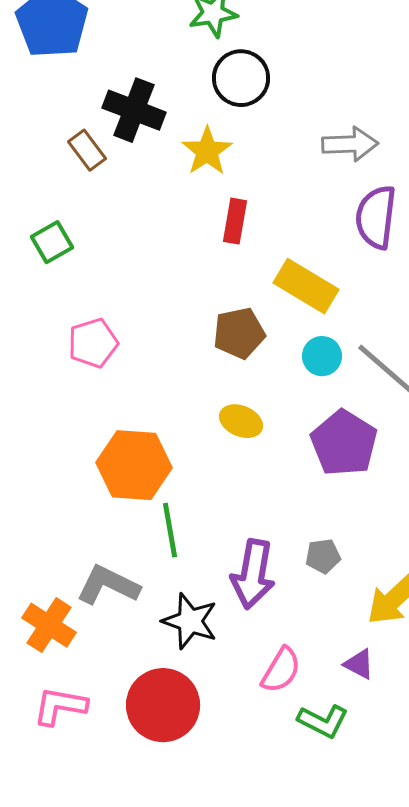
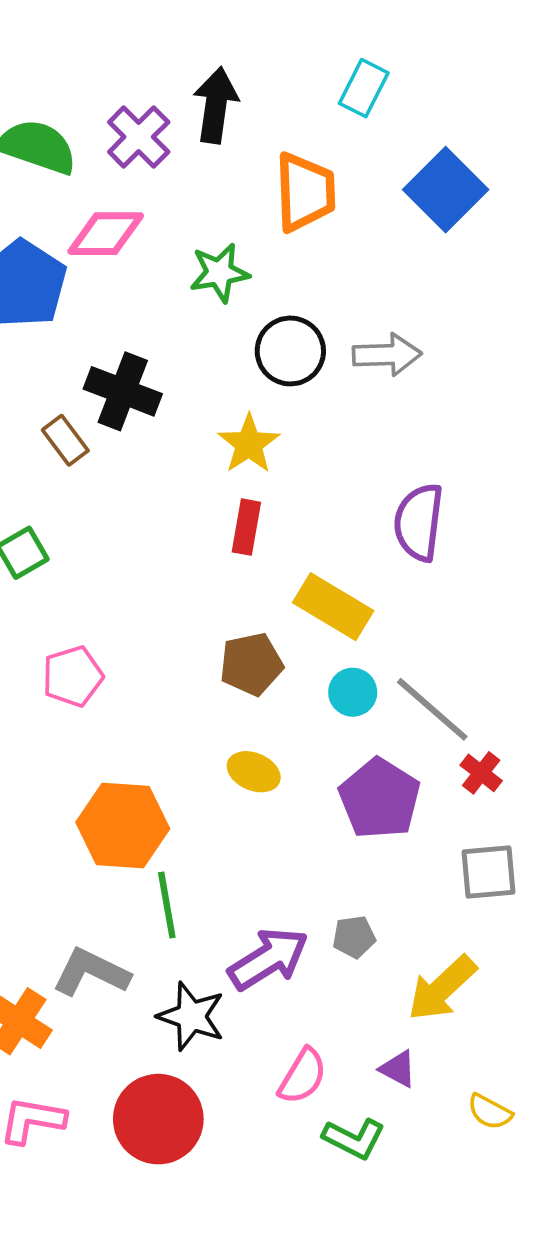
black circle: (241, 78) -> (290, 351), moved
gray arrow: (350, 144) -> (387, 355), moved
yellow star: (207, 151) -> (249, 444), moved
purple arrow: (253, 574) -> (268, 959), turned -132

